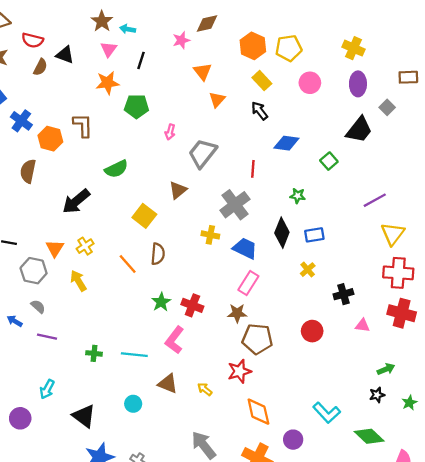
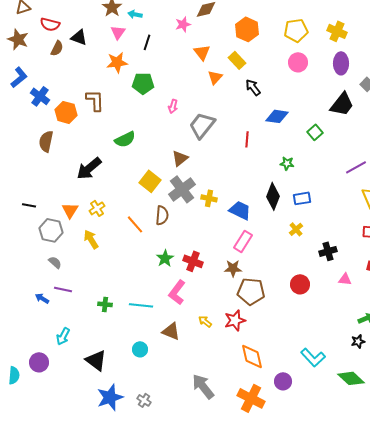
yellow pentagon: (289, 48) -> (296, 30), moved
yellow rectangle: (262, 81) -> (237, 60), moved
gray cross: (235, 205) -> (182, 189), moved
blue arrow: (15, 321) -> (42, 298), moved
yellow arrow: (205, 389) -> (205, 321), moved

